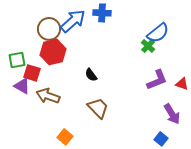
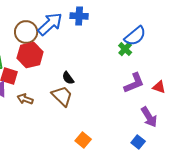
brown arrow: (48, 96) -> (25, 99), size x0.7
brown trapezoid: (98, 108) -> (62, 96), moved
orange square: (65, 137) -> (83, 140), moved

